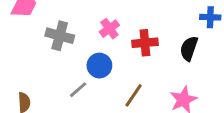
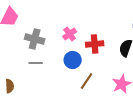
blue circle: (99, 66) -> (73, 60), moved
gray line: (78, 90) -> (36, 63), moved, turned 40

